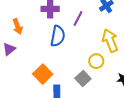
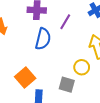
gray square: (83, 79) -> (67, 85), turned -35

